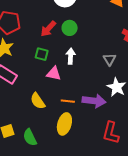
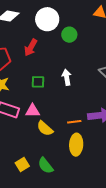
green circle: (70, 28) -> (69, 35), moved
red arrow: (48, 29) -> (31, 48), moved
pink triangle: (54, 74) -> (33, 111), moved

